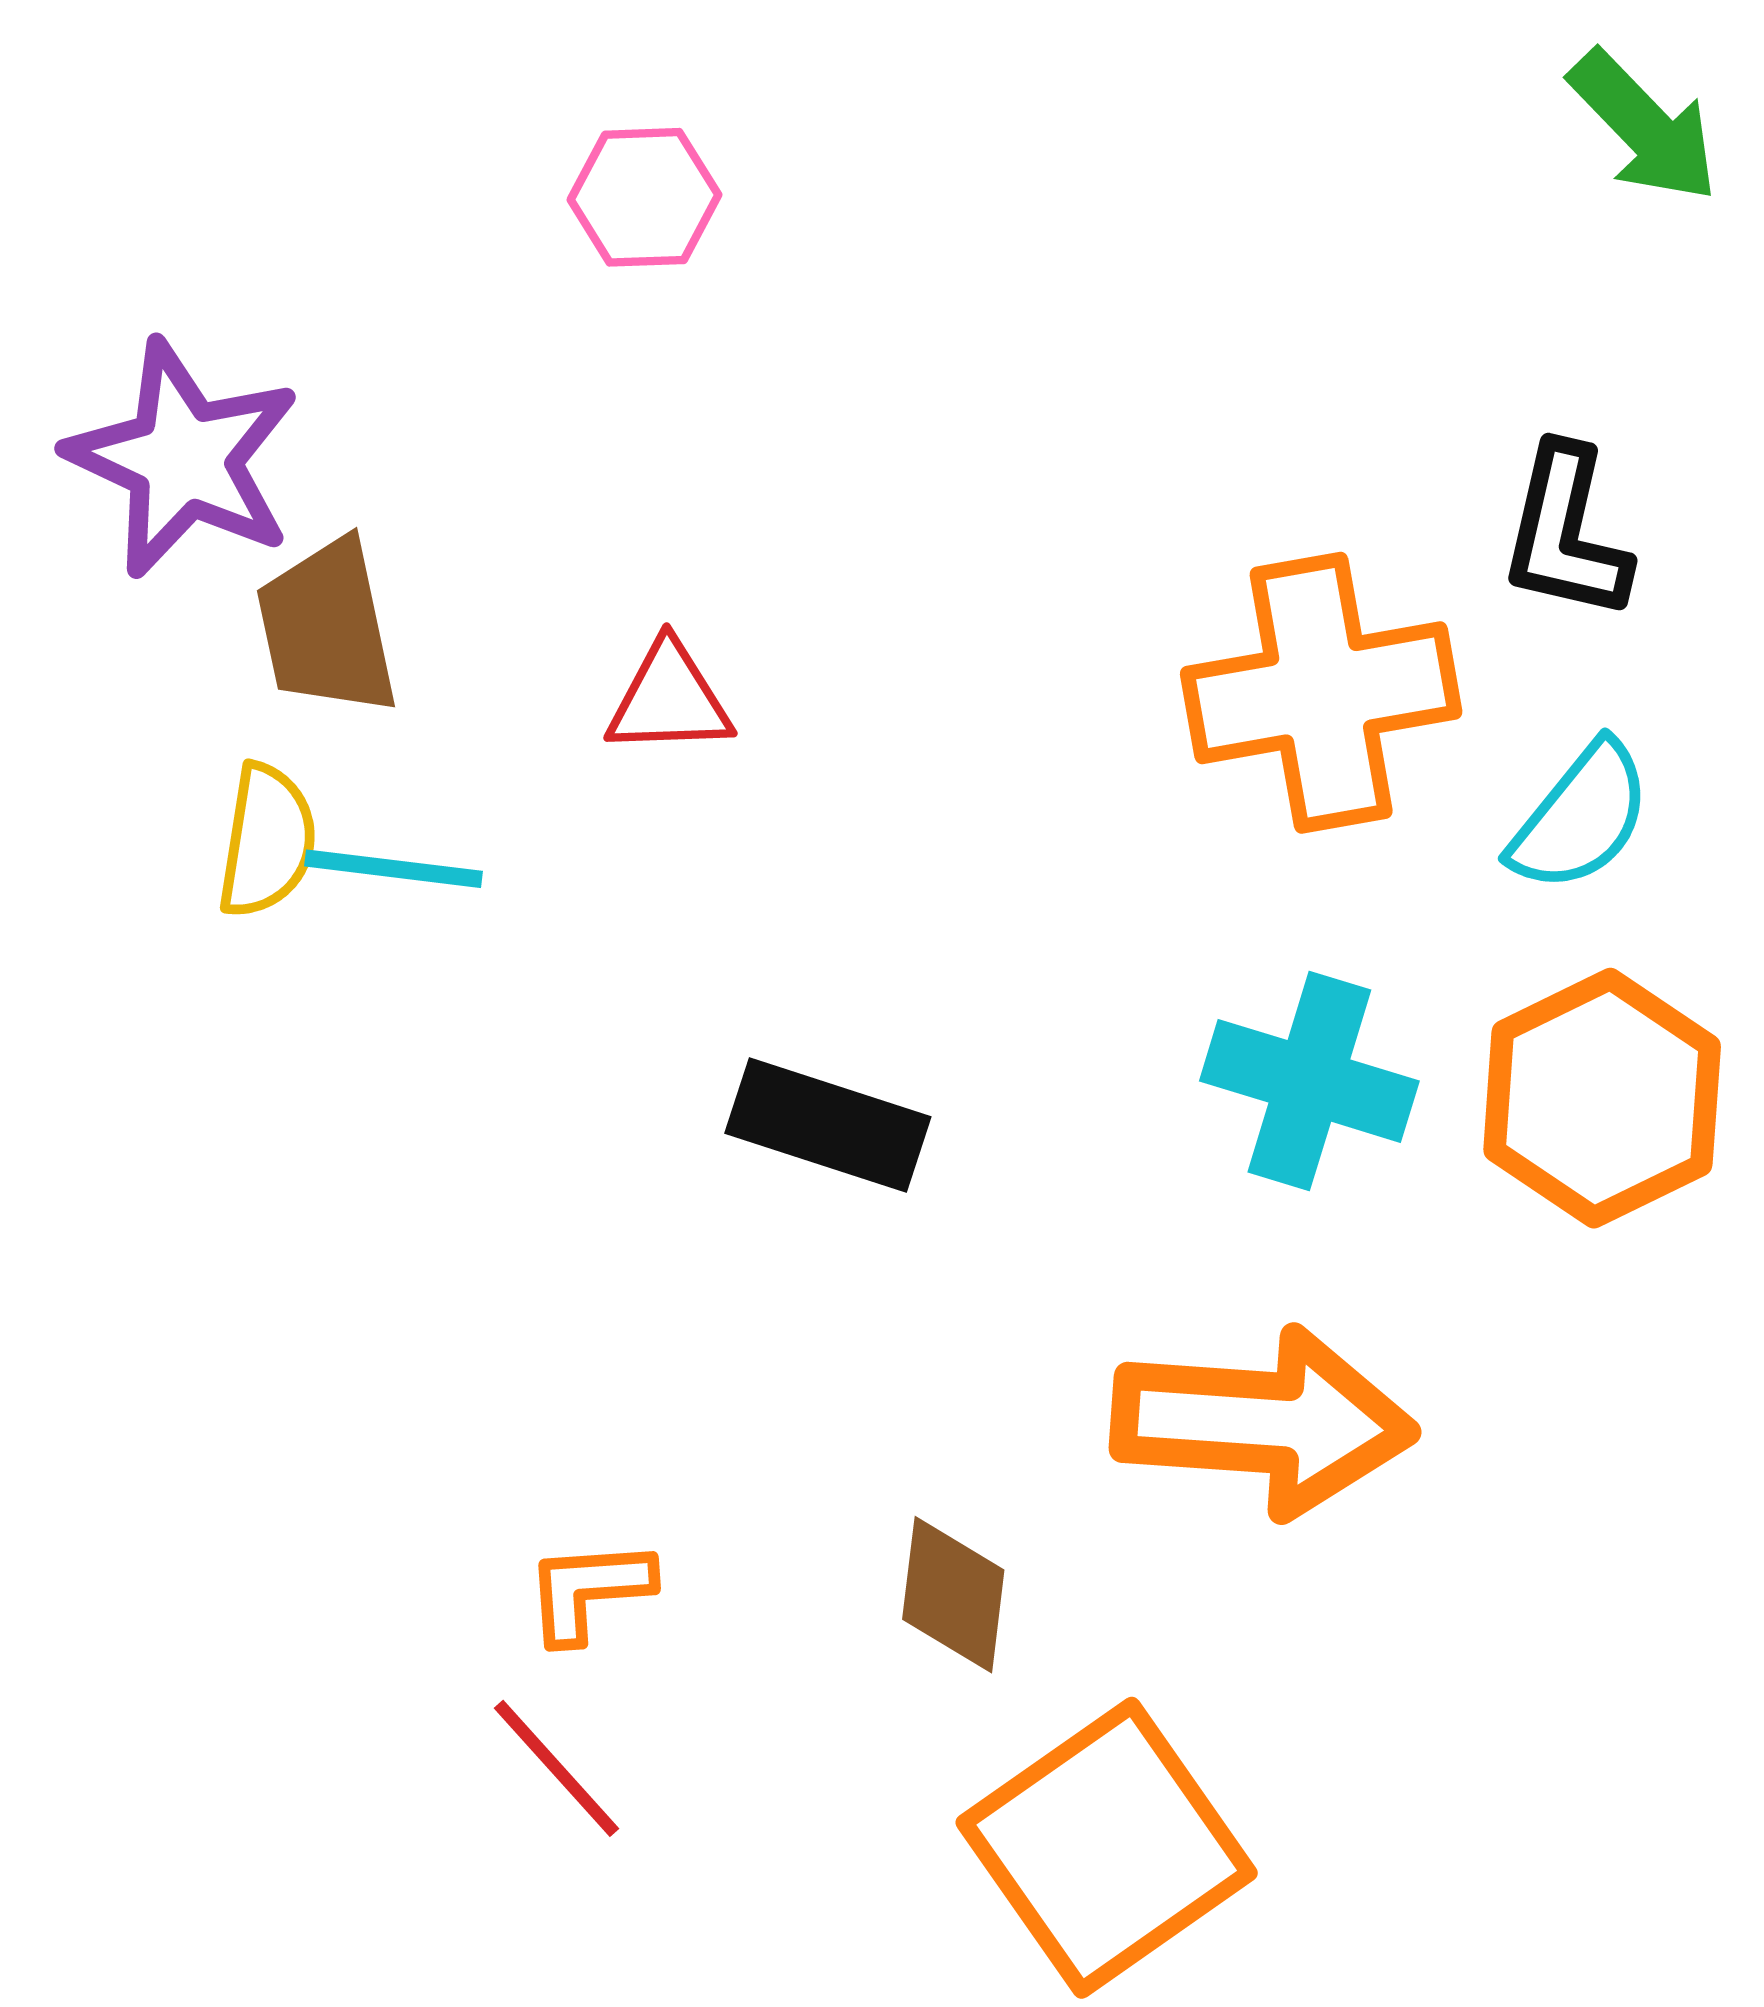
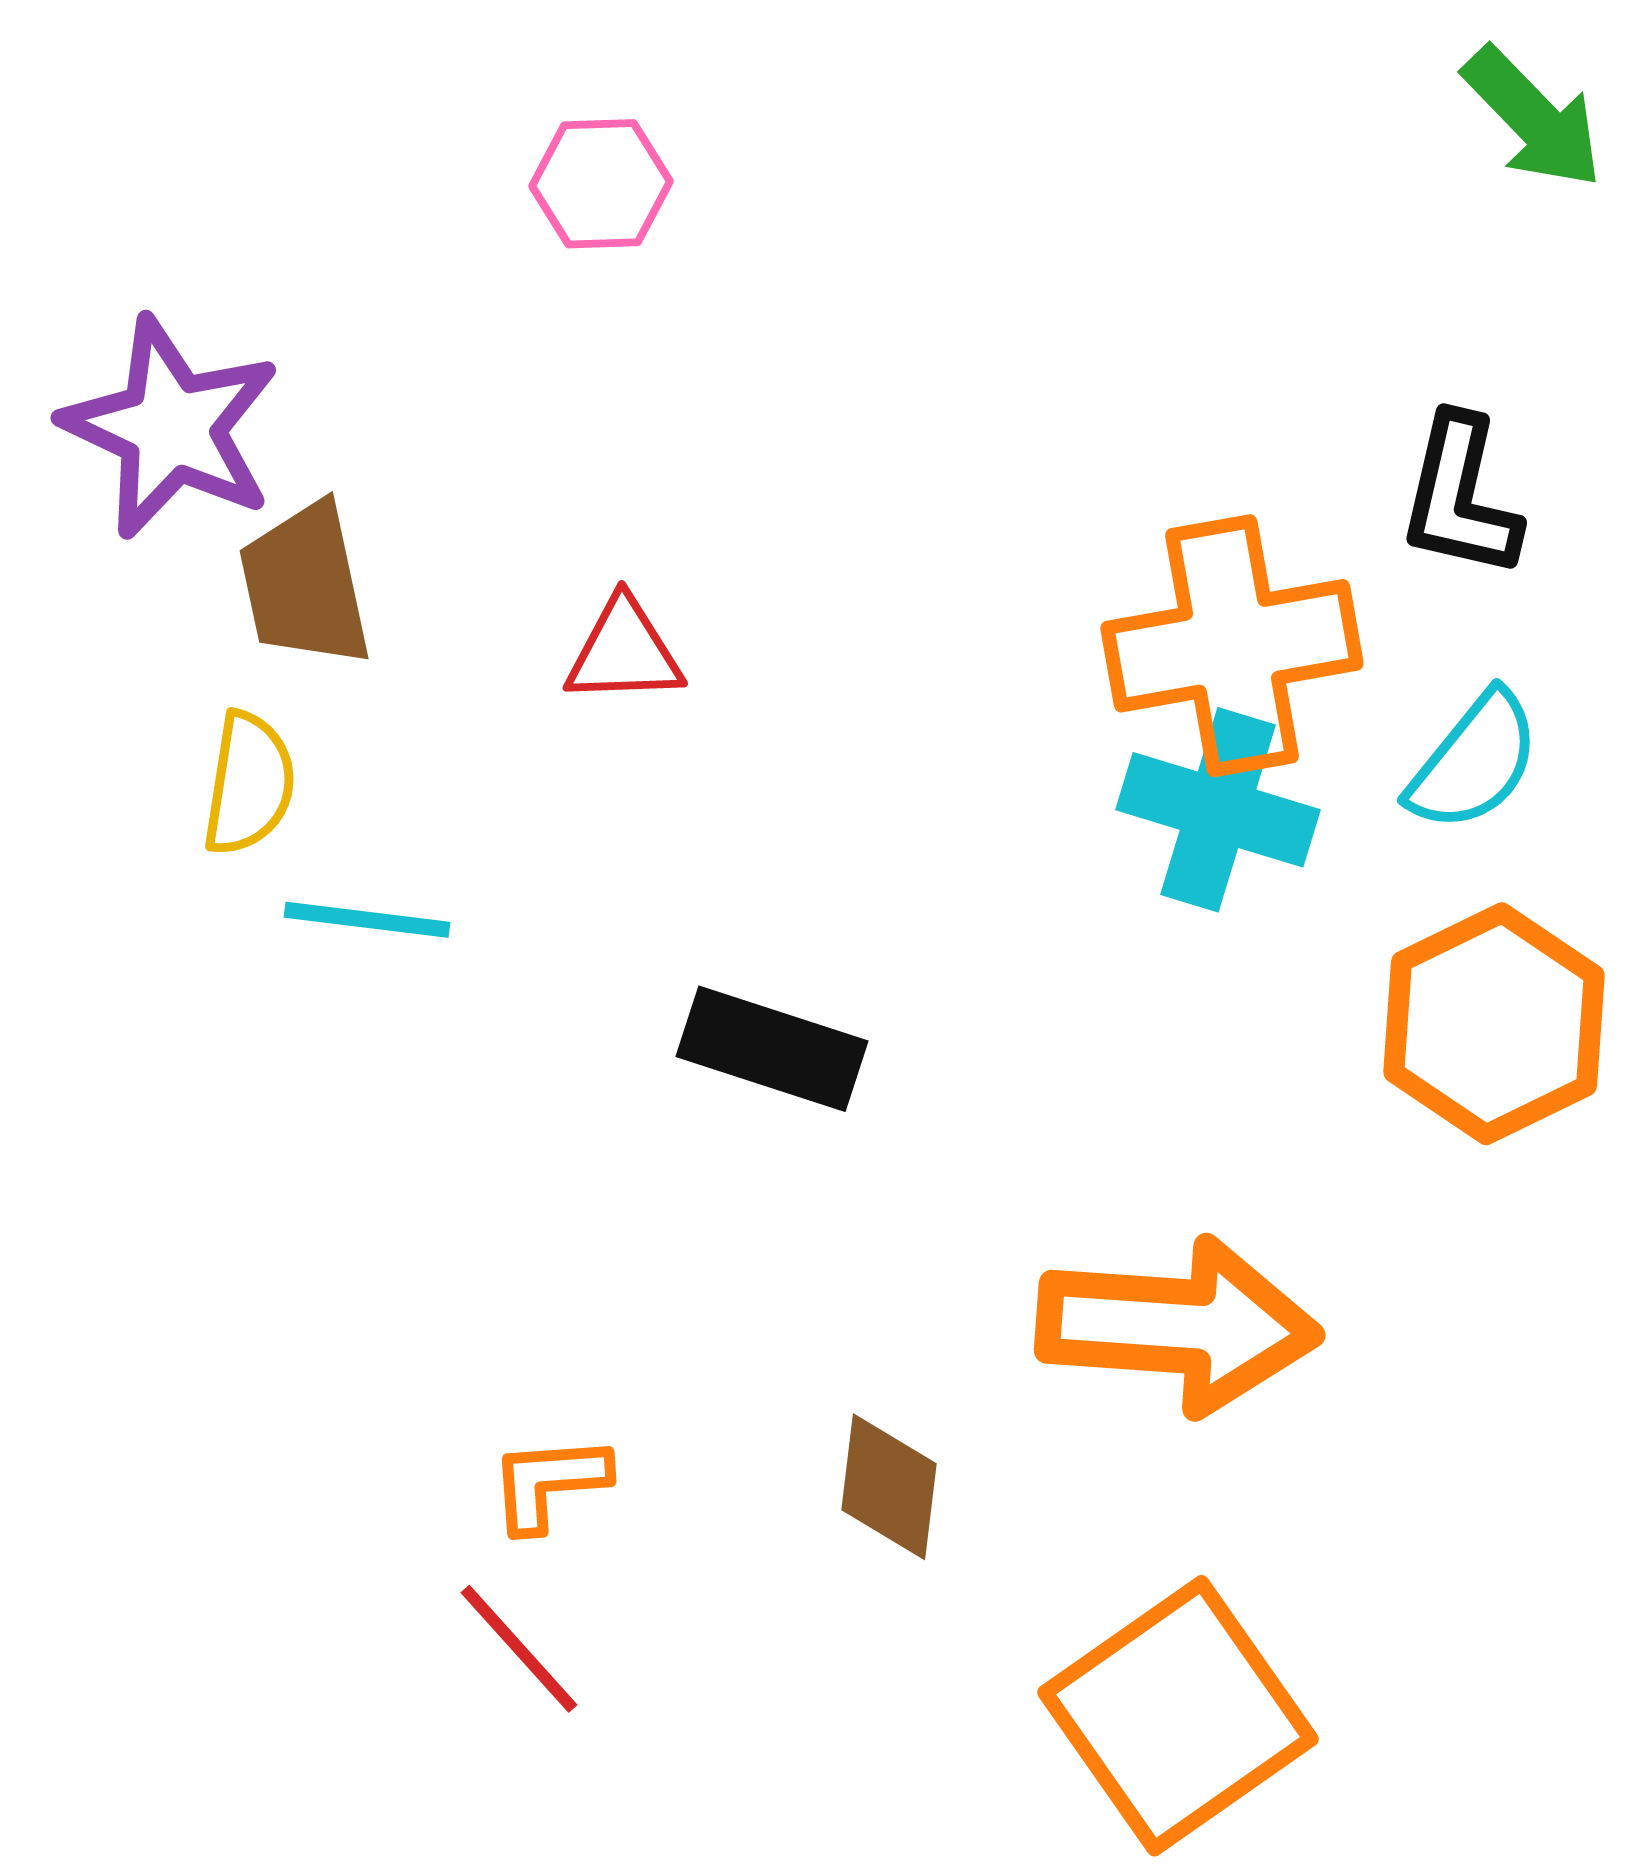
cyan line: (394, 869) -> (367, 920), moved
cyan cross: (1309, 1081) -> (1218, 810), moved
orange square: (1107, 1848) -> (1178, 1716), moved

